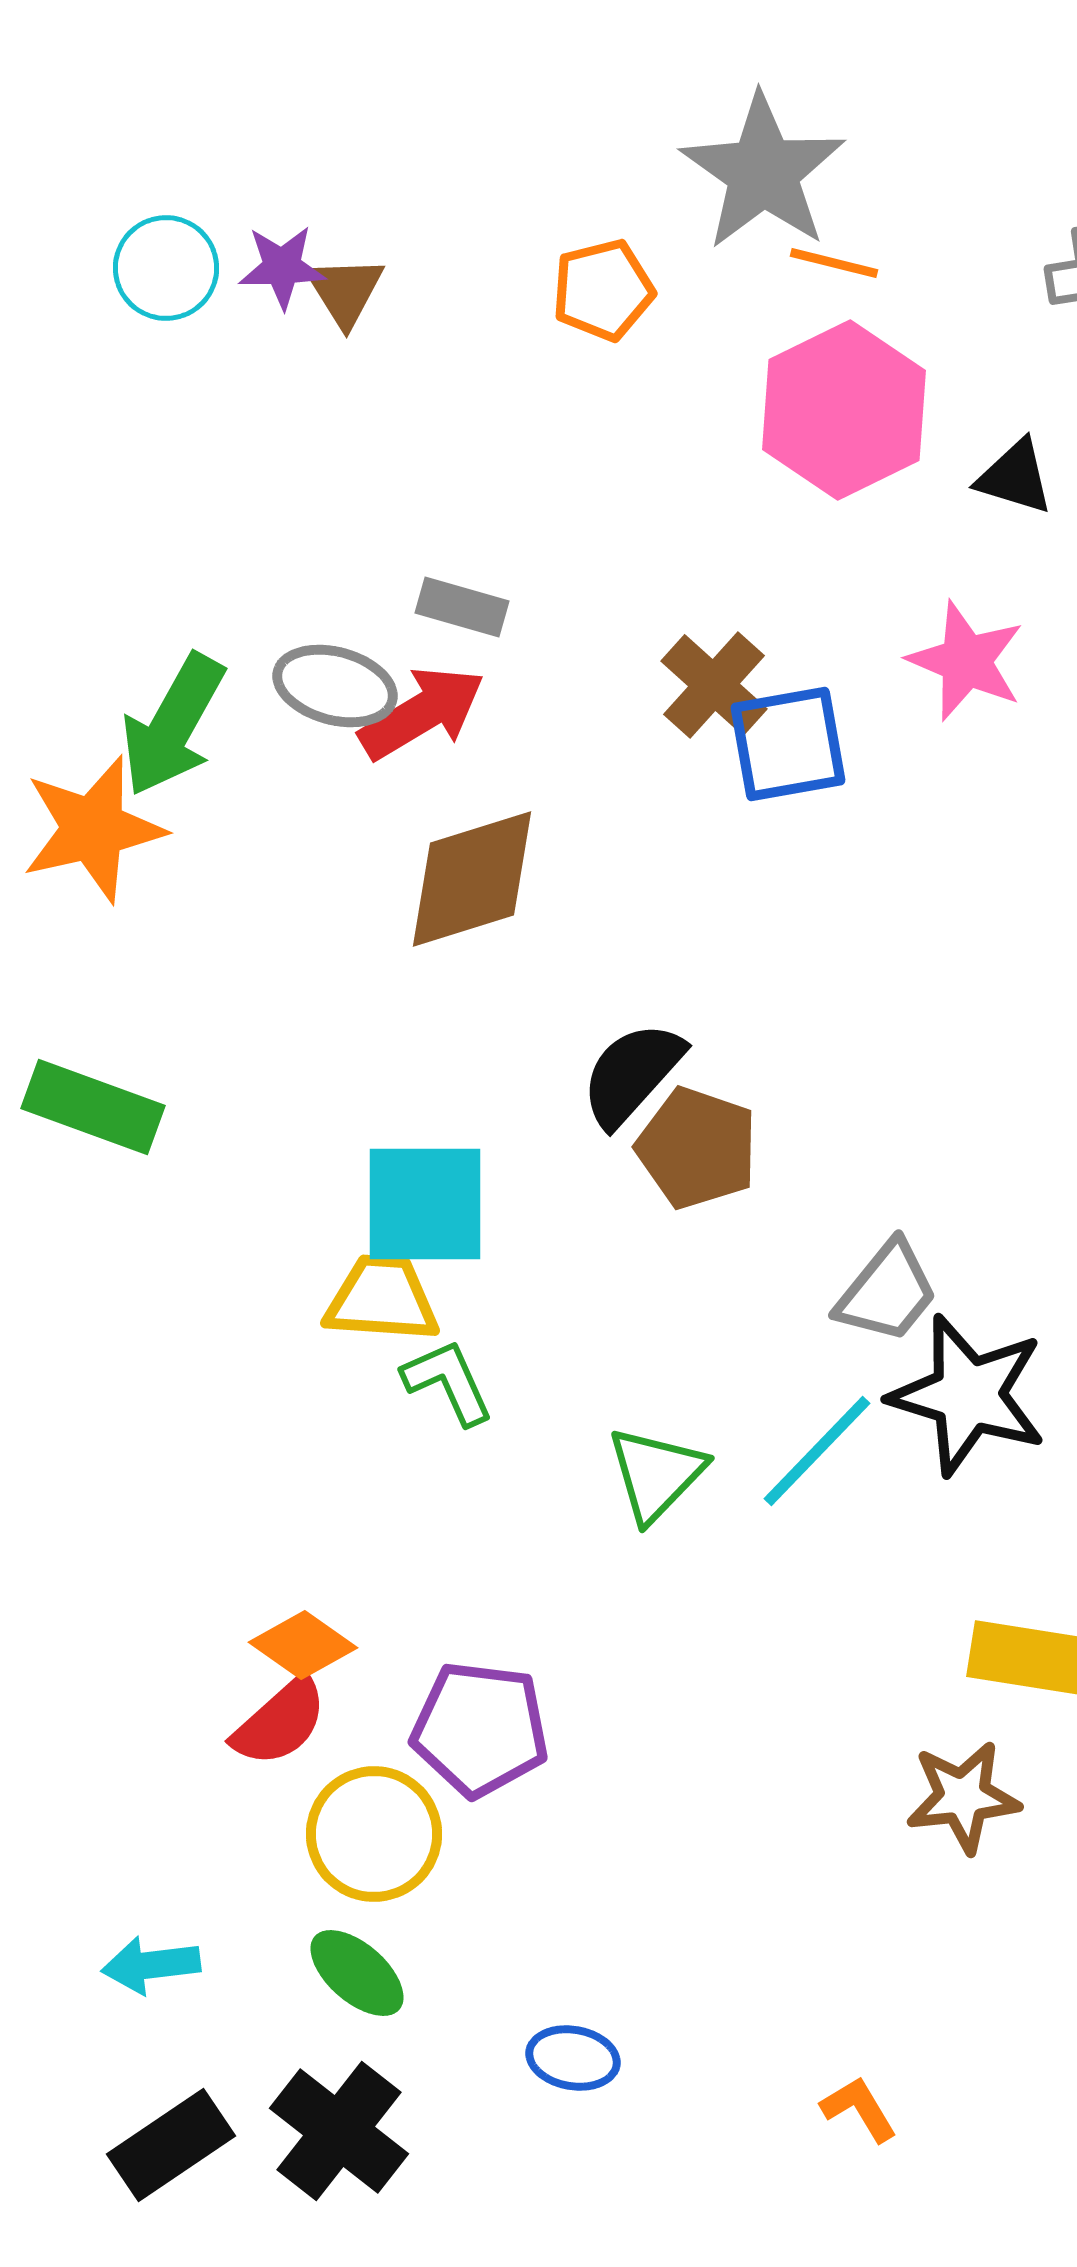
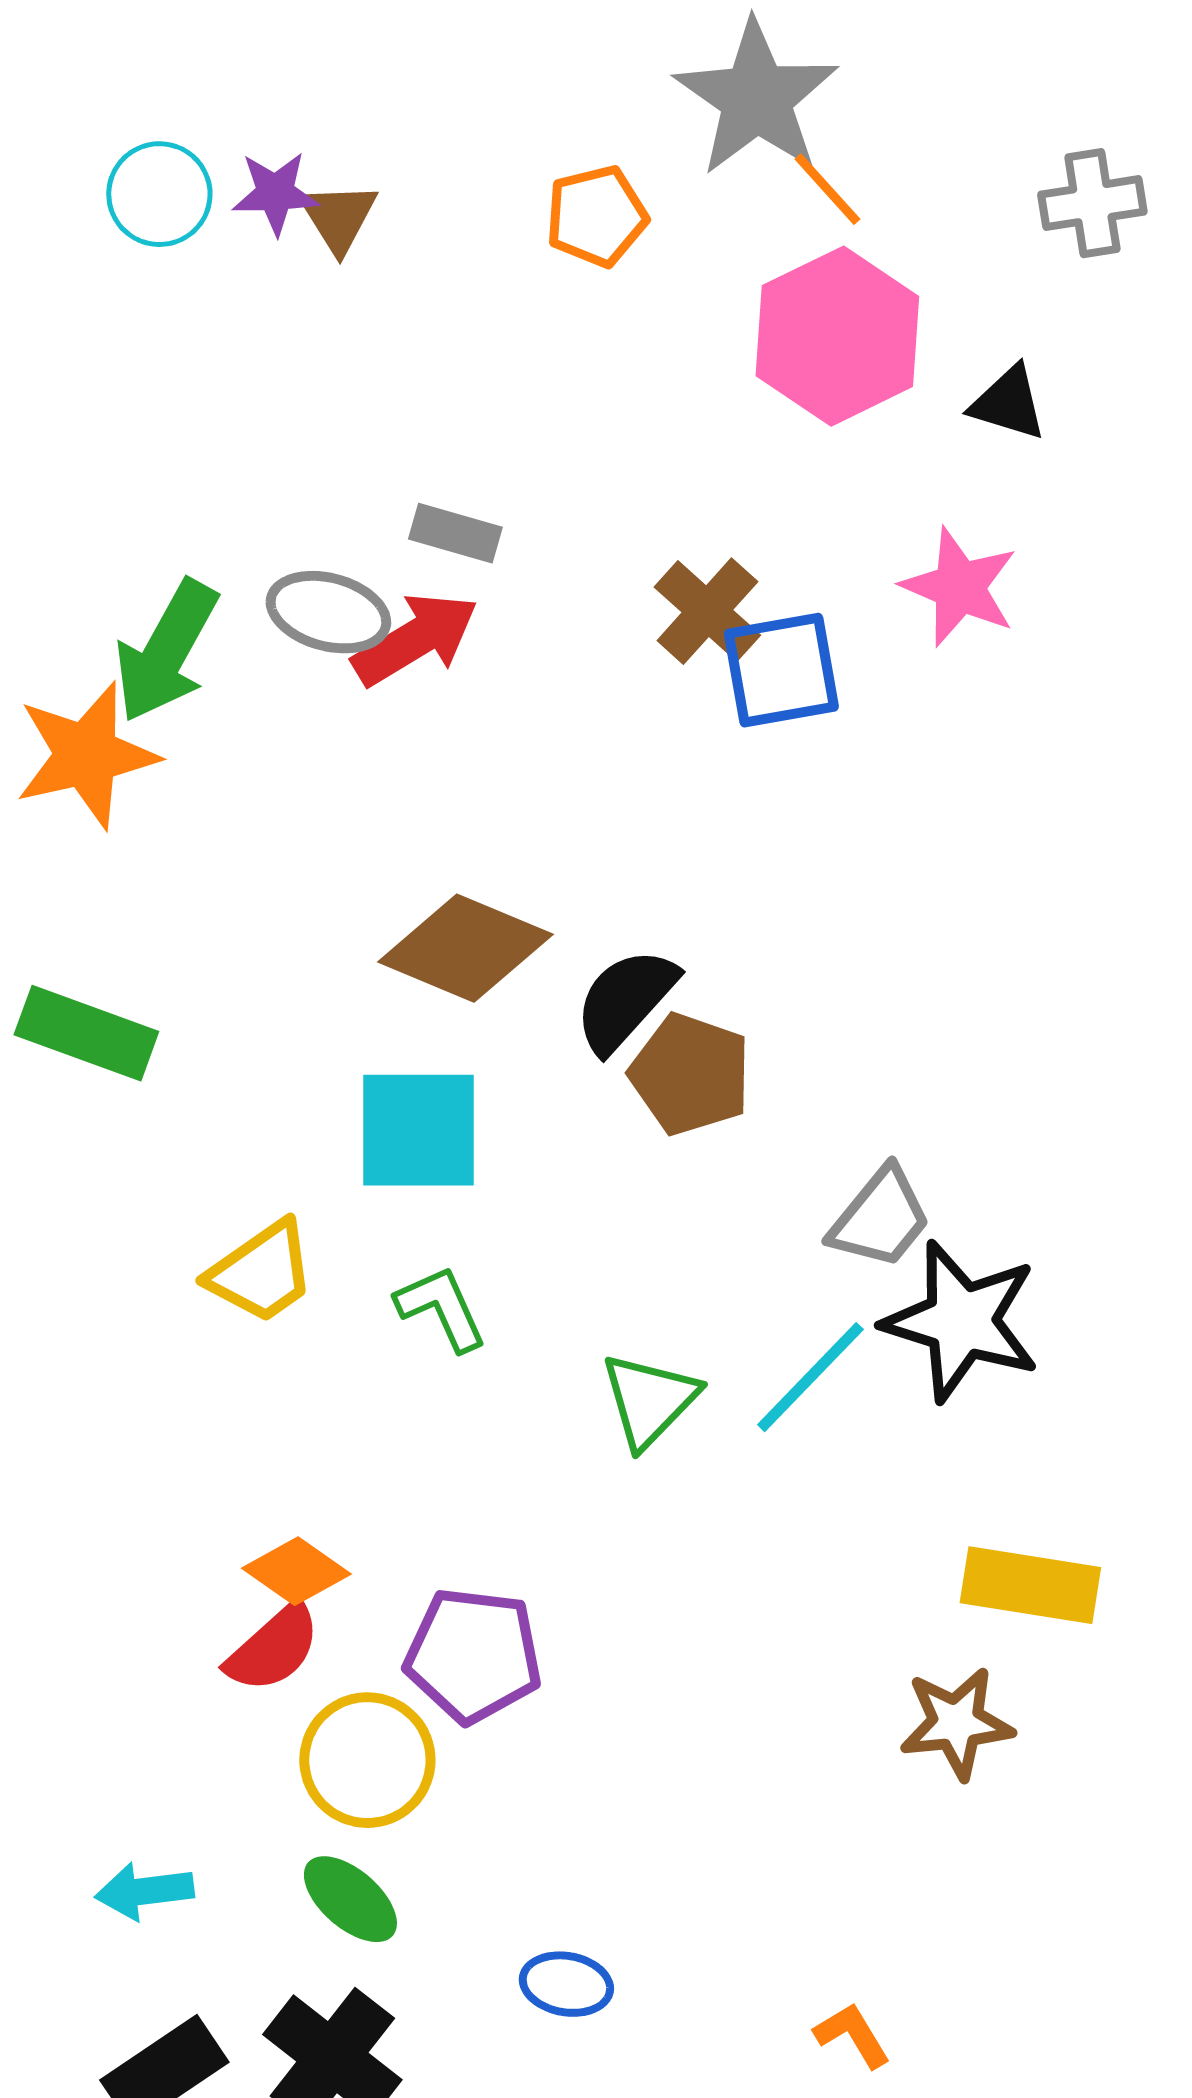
orange line: (834, 263) -> (827, 189), turned 34
brown diamond: (472, 879) -> (465, 948), moved, turned 40
yellow trapezoid: (382, 1299) -> (261, 1272), moved, turned 141

